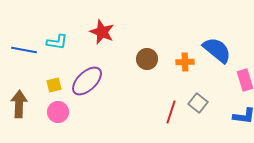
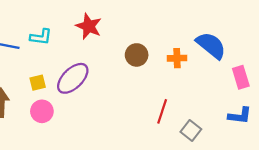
gray square: (198, 103) -> (191, 130), moved

